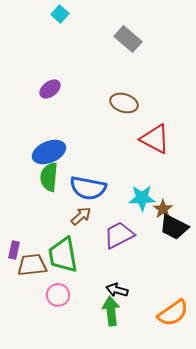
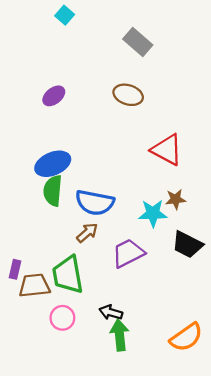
brown ellipse: (124, 103) -> (128, 95), moved
brown star: (163, 209) -> (176, 199), moved, turned 30
black arrow: (117, 290) -> (111, 312), moved

